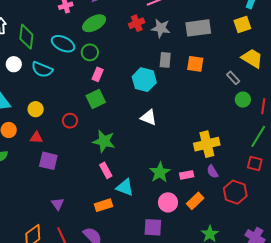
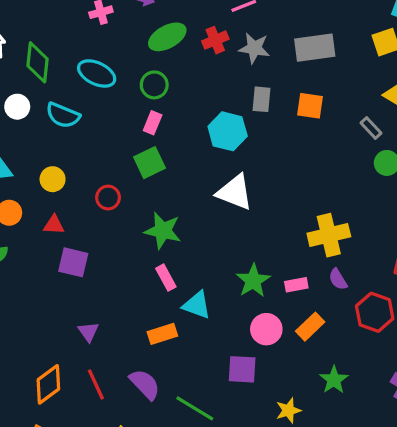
green ellipse: (94, 23) -> (167, 37), moved
green circle: (90, 52) -> (154, 85), moved
white triangle: (149, 117) -> (235, 192), size x1.4

